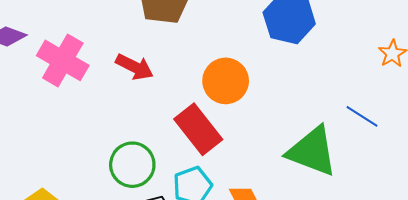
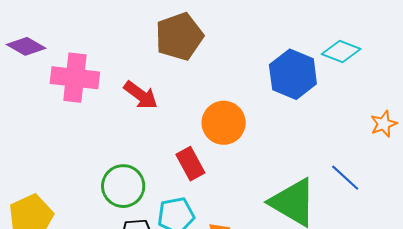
pink cross: (63, 60) -> (75, 78), turned -33
red rectangle: (198, 129) -> (190, 164), size x0.7

